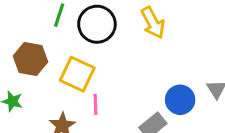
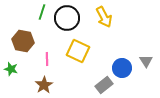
yellow square: (77, 74) -> (78, 51), moved
pink line: (95, 104) -> (47, 59), moved

